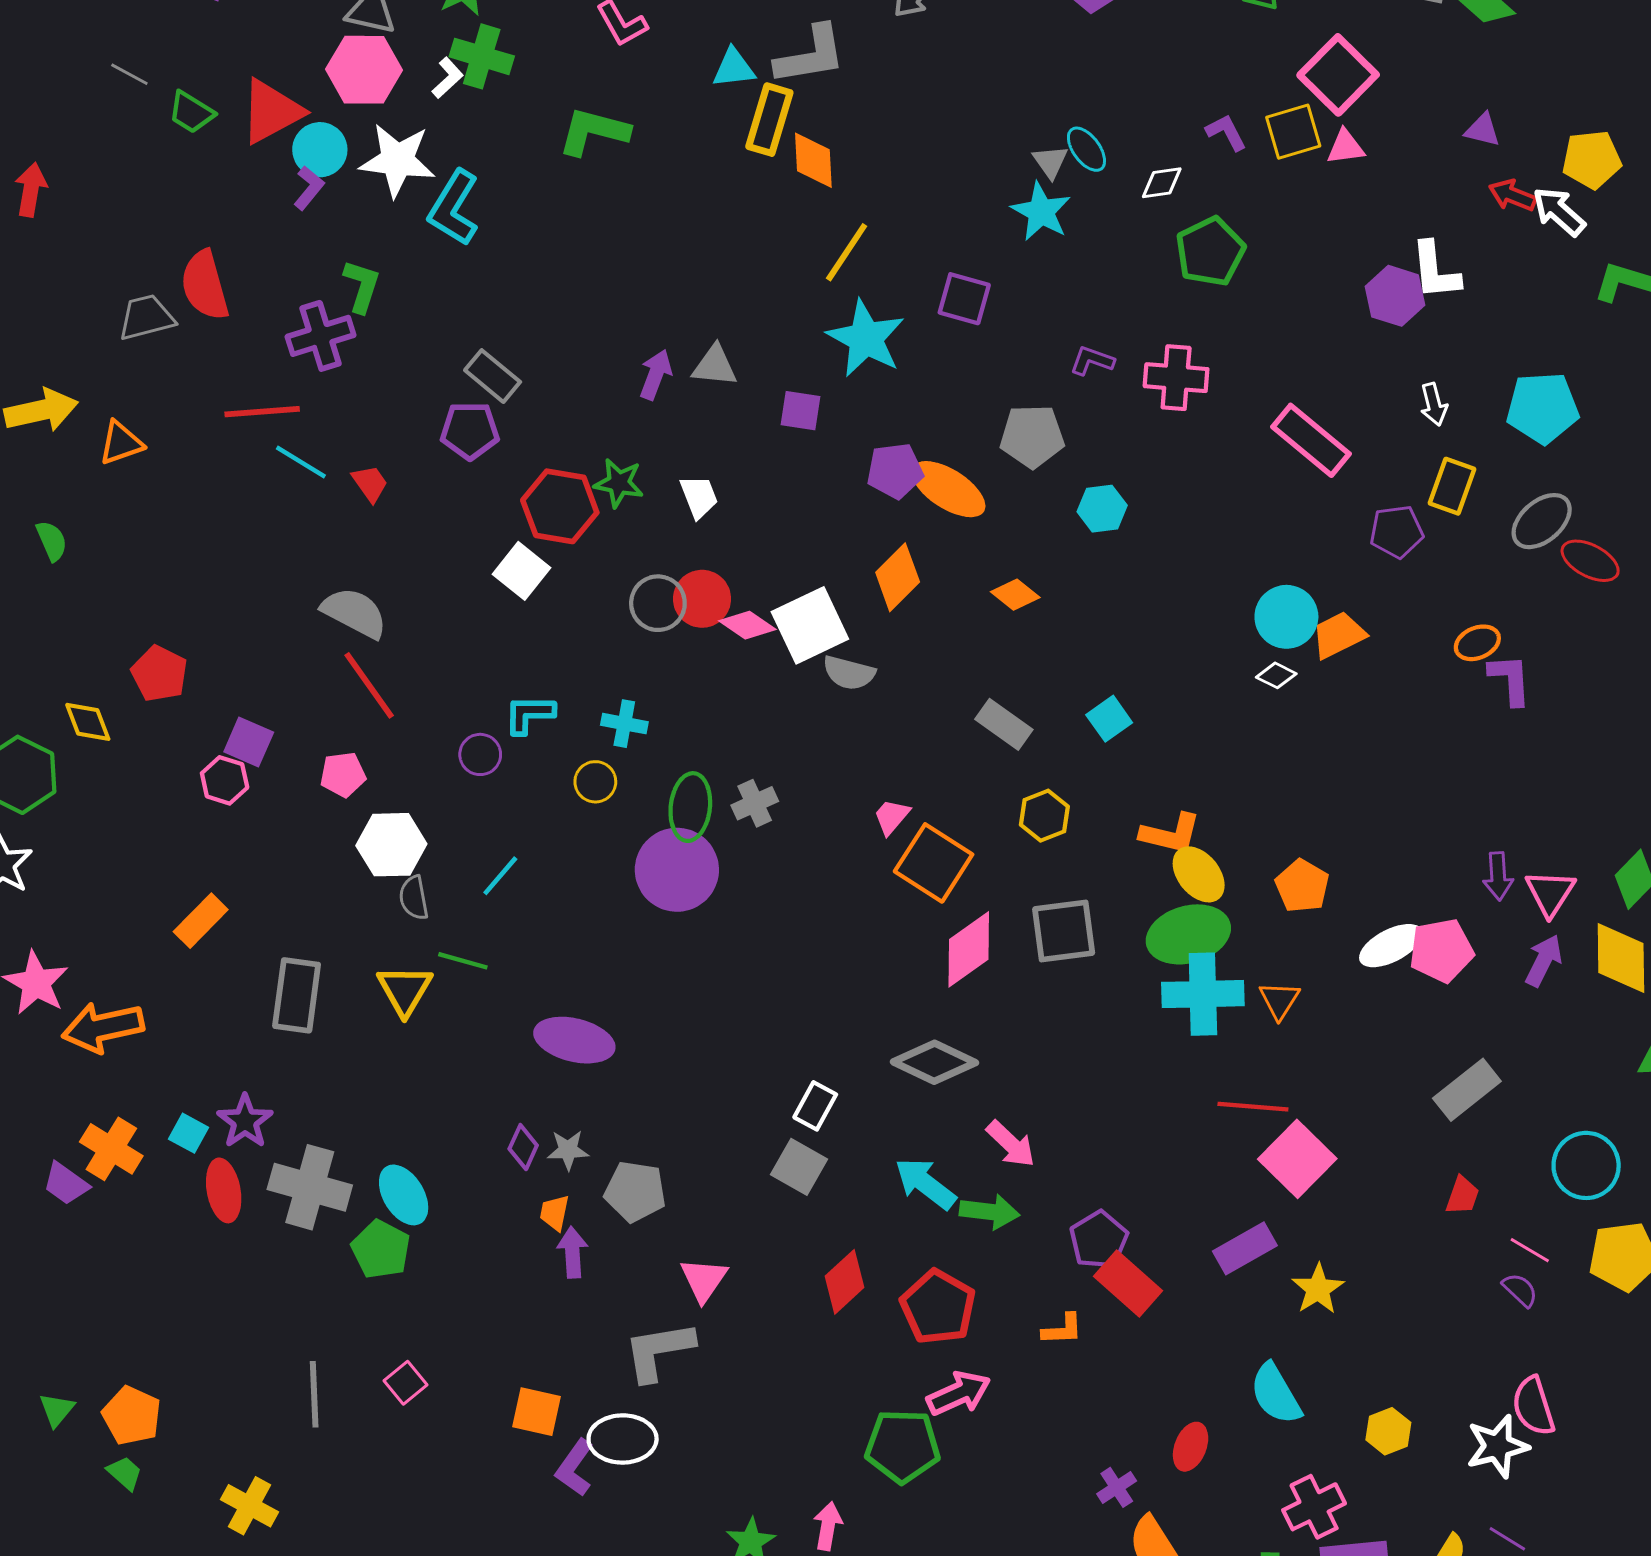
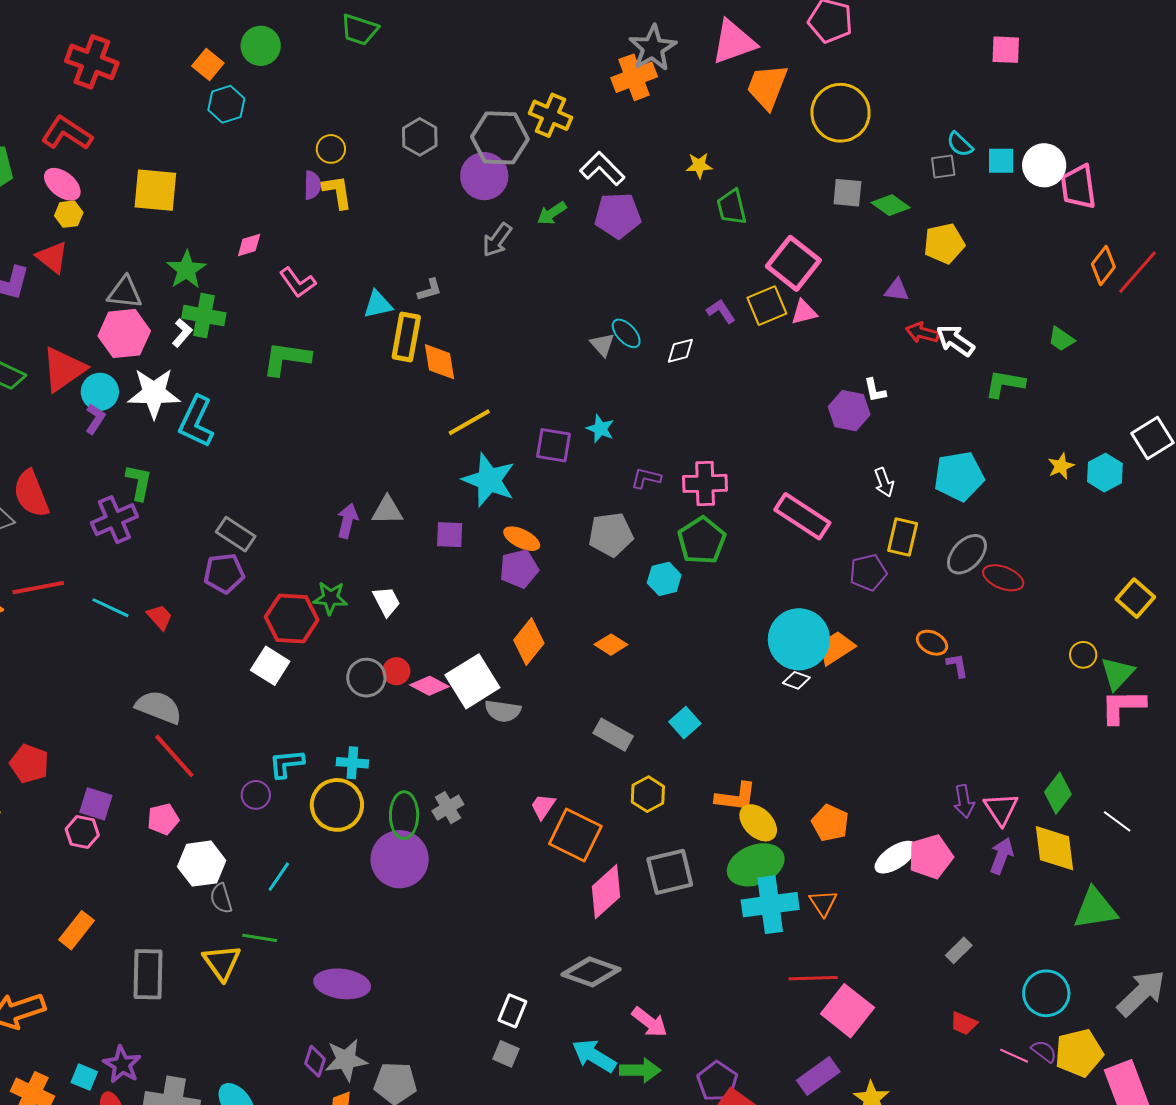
gray L-shape: (811, 55) -> (430, 290), size x0.5
yellow pentagon: (1592, 159) -> (944, 243), moved
cyan star: (1041, 212) -> (600, 429), moved, size x0.7
yellow line: (847, 252) -> (469, 422), turned 33
green pentagon: (1210, 252) -> (702, 540), moved
white L-shape: (1435, 271) -> (875, 390), size x0.6
red line: (262, 412) -> (38, 588), moved
orange ellipse: (948, 489) -> (522, 539), moved, size x0.7
red circle: (702, 599) -> (396, 671), size x0.7
cyan circle: (1286, 617) -> (799, 639), size x1.4
orange ellipse: (1477, 643) -> (932, 643), turned 56
purple L-shape: (1510, 679) -> (957, 665), size x0.7
yellow circle: (595, 782) -> (337, 805), size x1.8
gray rectangle: (1467, 1090) -> (959, 950), size x0.6
gray star: (568, 1150) -> (346, 1060), size x1.5
gray square: (799, 1167) -> (506, 1054), size x0.7
red trapezoid: (1462, 1196) -> (964, 1023), turned 100
purple semicircle: (1520, 1290) -> (1044, 1051), moved

